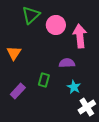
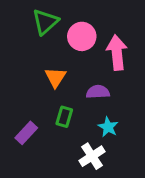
orange triangle: (14, 53) -> (55, 77), moved
white cross: (87, 107) -> (92, 156), moved

